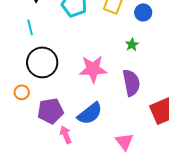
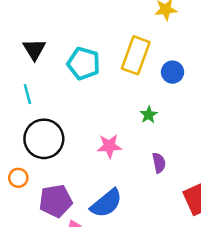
green star: (132, 45) -> (149, 115), moved
pink star: (93, 69) -> (109, 146), size x0.7
purple semicircle: (131, 83) -> (159, 163), size x0.6

